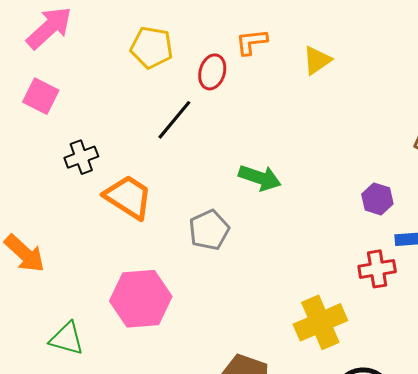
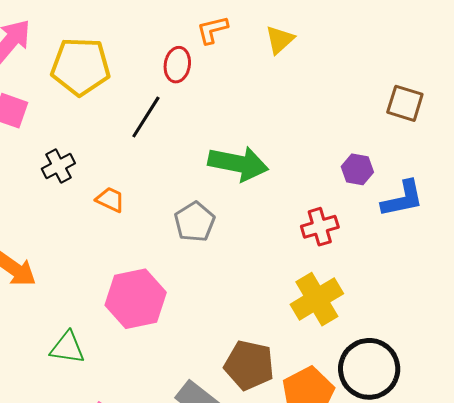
yellow pentagon: (152, 47) -> (80, 66), moved, size x1.4
green arrow: (260, 178) -> (238, 163), size x1.4
orange trapezoid: (128, 197) -> (110, 199), size x0.6
red cross: (377, 269) -> (320, 227), moved

